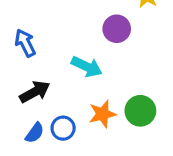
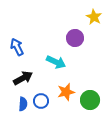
green circle: (140, 111) -> (90, 100), moved
blue semicircle: (35, 133) -> (23, 104), turned -32

